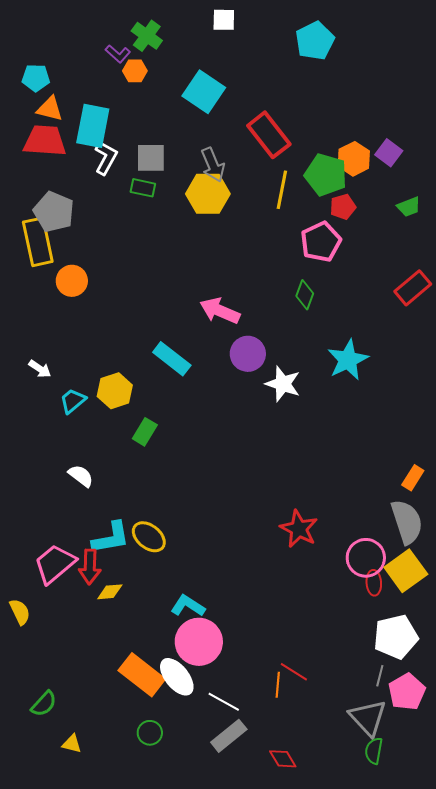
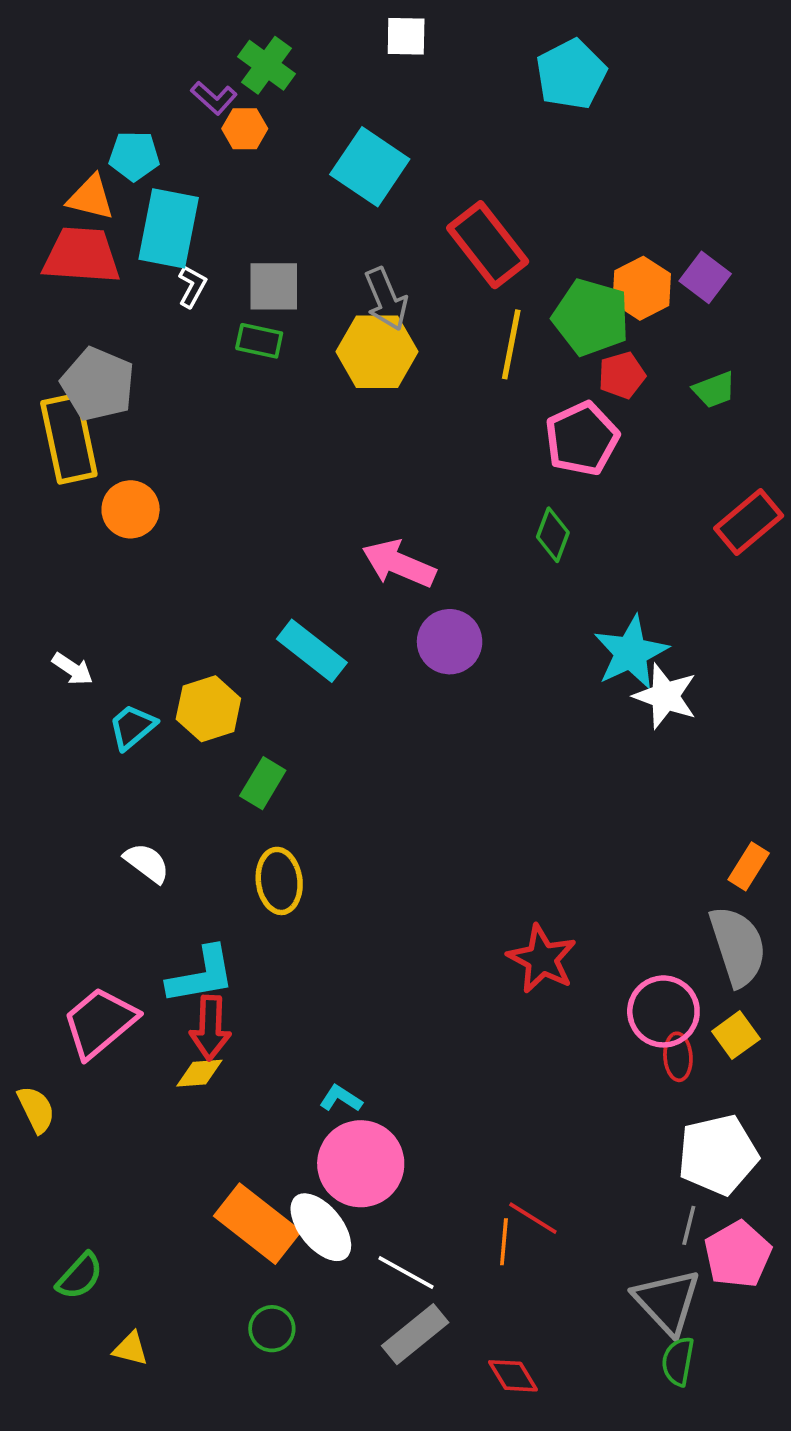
cyan pentagon: (36, 78) -> (134, 156), moved
white L-shape: (106, 158) -> (192, 286), size x0.7
green trapezoid: (409, 207) -> (714, 390), moved
white star: (283, 384) -> (665, 696), moved
yellow ellipse: (149, 537) -> (279, 881), moved, turned 44
red arrow: (90, 567) -> (210, 1028), moved
yellow square: (406, 571) -> (736, 1035), size x0.6
cyan L-shape: (188, 606) -> (341, 1098), size x0.7

